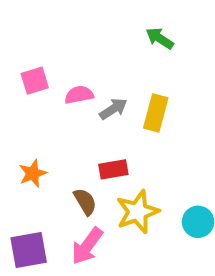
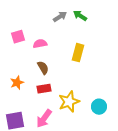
gray arrow: (113, 109) -> (60, 17), moved
red rectangle: (113, 169) -> (44, 89), moved
brown semicircle: (85, 202) -> (43, 68), moved

